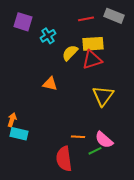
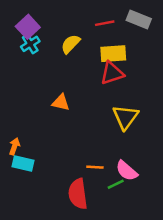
purple square: (23, 22) -> (28, 27), turned 30
cyan cross: (48, 36) -> (30, 44), moved
yellow semicircle: (70, 53) -> (71, 44), moved

